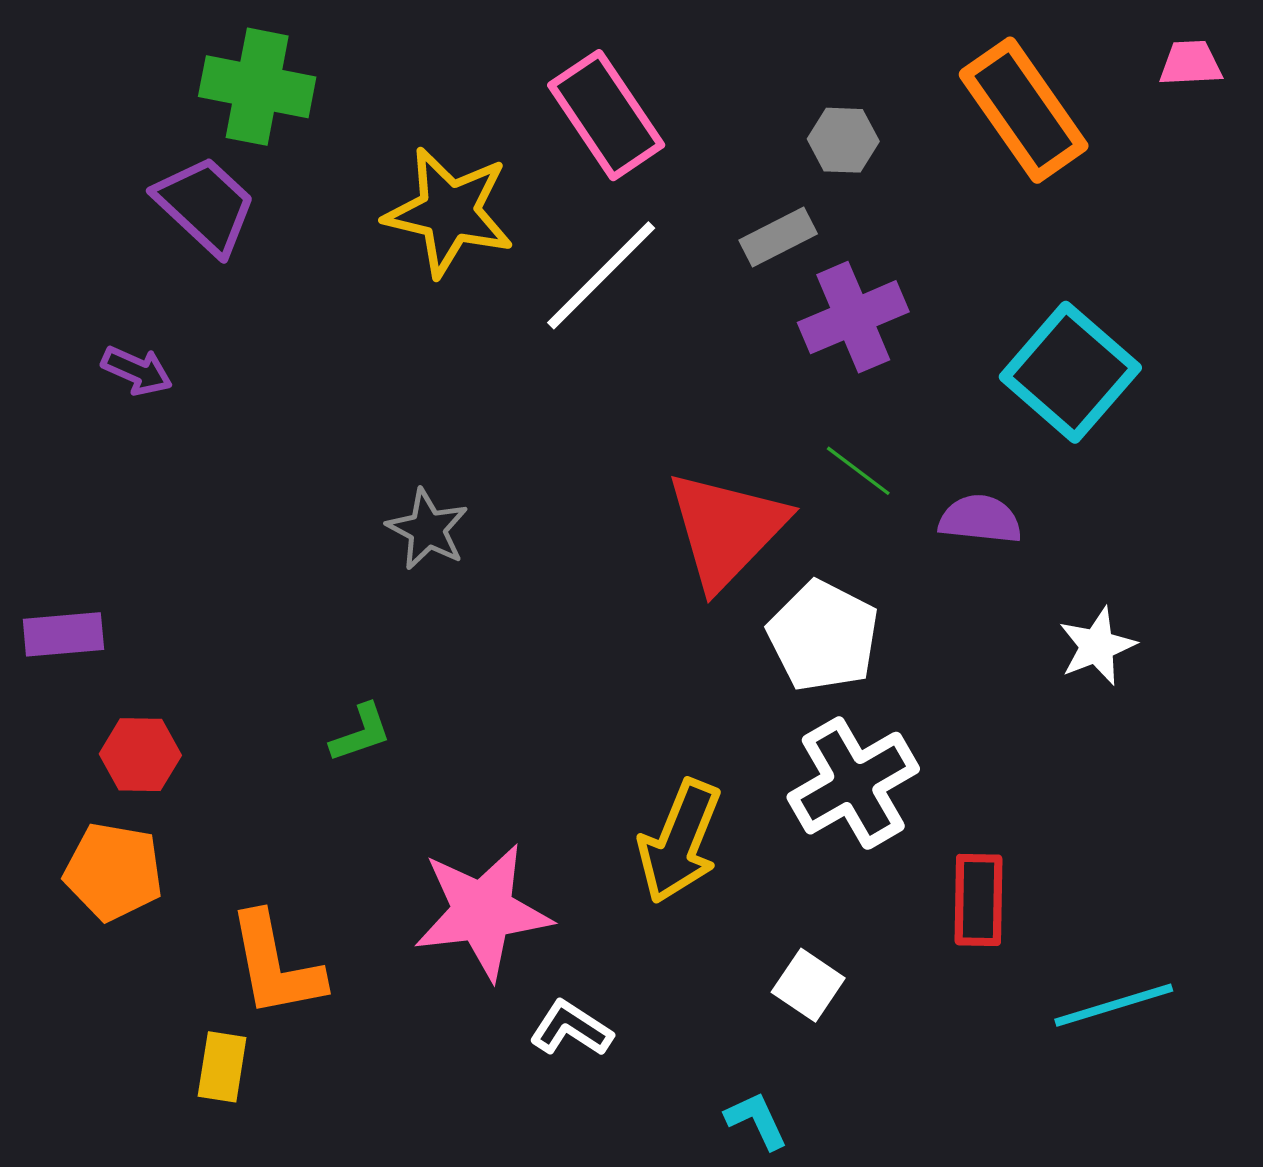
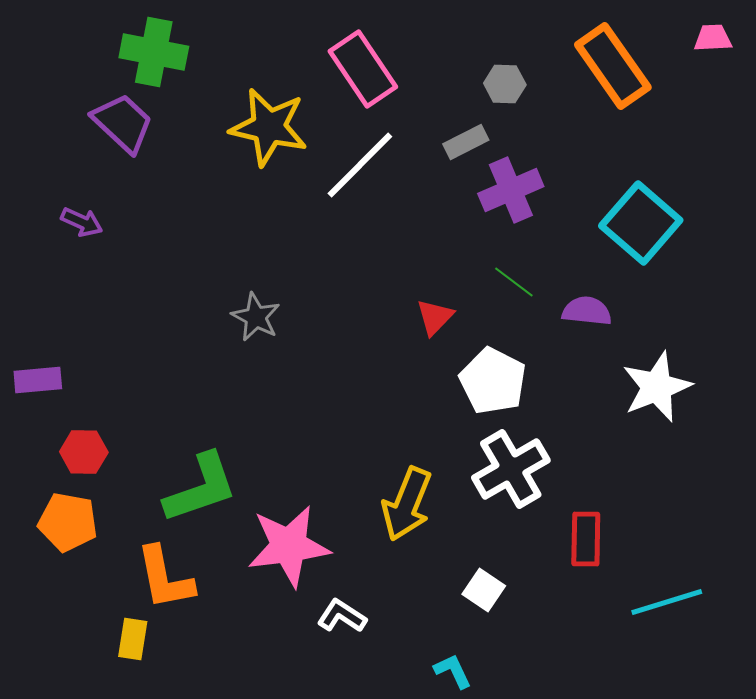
red triangle: (726, 529) -> (435, 317), size x0.5
white star: (1097, 646) -> (657, 387), size x1.5
green L-shape: (361, 733) -> (201, 488), moved, size x2.0

